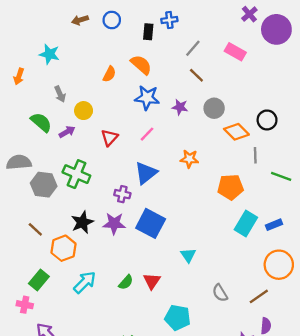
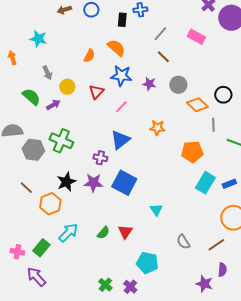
orange arrow: (19, 76) -> (12, 58), turned 144
red triangle: (109, 138) -> (96, 92), moved
green rectangle: (39, 280) -> (41, 248), moved

